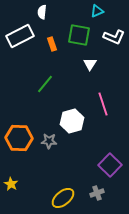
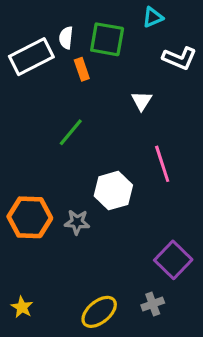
white semicircle: (42, 12) -> (66, 38), moved
green square: (79, 35) -> (107, 39), moved
yellow star: (11, 184) -> (22, 307), moved

